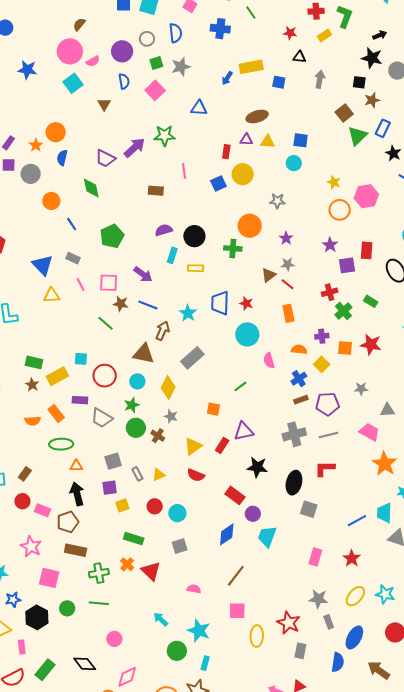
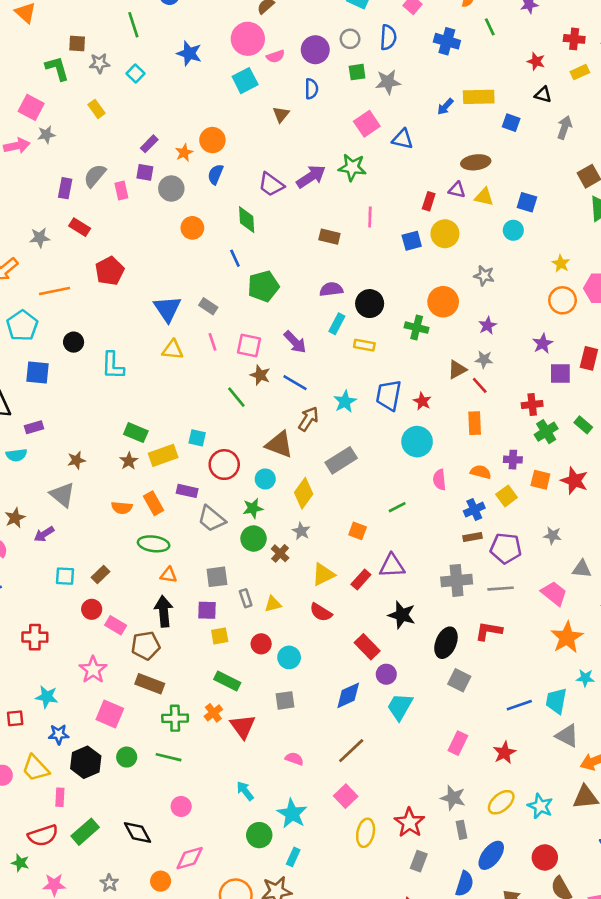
pink square: (155, 90) -> (367, 124), moved
blue line: (72, 224) -> (235, 258), moved
pink square: (237, 611) -> (346, 796), turned 36

